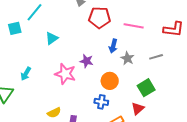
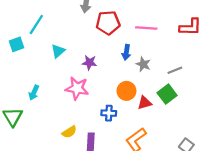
gray line: (156, 57) -> (175, 70), moved
purple star: (87, 61) -> (89, 63), moved
blue cross: (101, 102) -> (109, 113), moved
red triangle: (138, 109) -> (145, 103), moved, turned 32

